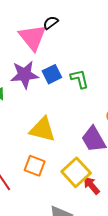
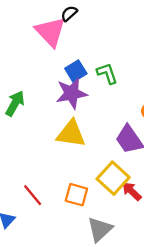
purple star: (25, 75) -> (72, 93), moved
orange square: (35, 166) -> (76, 195), moved

